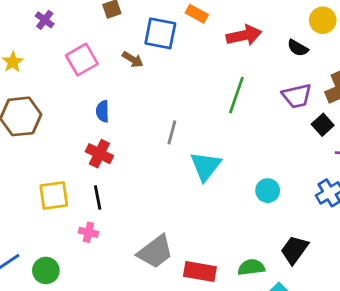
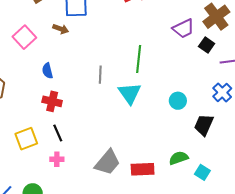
green line: (236, 95) -> (139, 59), moved
black trapezoid: (294, 250) -> (204, 125), moved

